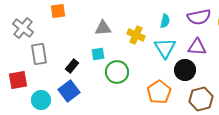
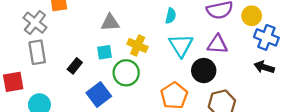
cyan semicircle: (165, 21) -> (171, 16), moved
gray cross: (23, 28) -> (35, 23), moved
yellow cross: (136, 35) -> (138, 45), moved
blue square: (69, 91) -> (99, 94), moved

